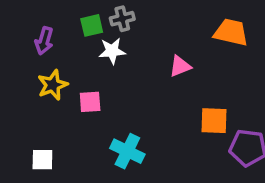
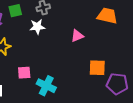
green square: (92, 25) -> (15, 11), moved
pink square: (90, 102) -> (24, 73), moved

